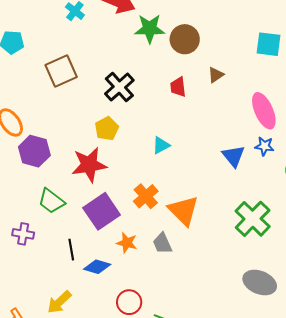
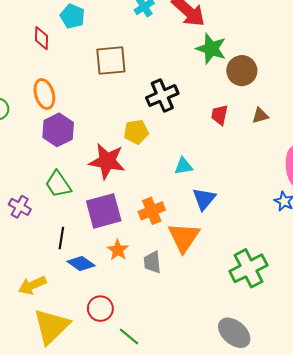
blue triangle: (234, 156) -> (204, 199), moved

